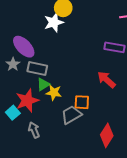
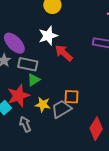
white star: (54, 22) -> (48, 36), moved
red arrow: (106, 80) -> (64, 53), moved
yellow star: (54, 93) -> (43, 105), moved

